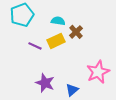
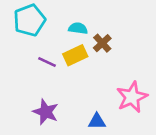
purple star: (45, 83) -> (46, 112), moved
blue triangle: (72, 90) -> (97, 121), turned 40

